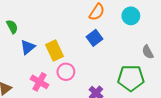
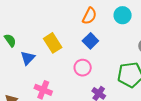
yellow rectangle: (55, 50) -> (53, 43), moved
pink circle: (66, 72) -> (83, 68), moved

